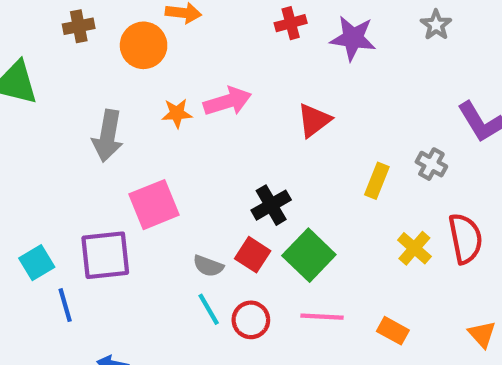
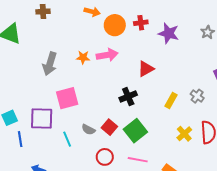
orange circle: (144, 45) -> (115, 25), moved
black cross: (271, 205) -> (128, 96), moved
cyan line: (209, 309) -> (67, 139), moved

